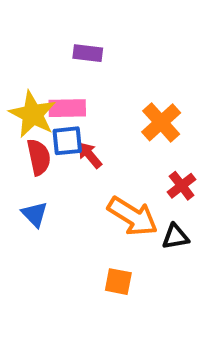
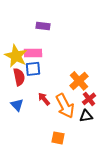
orange cross: (161, 122) -> (79, 81), moved
red arrow: (90, 155) -> (44, 99), moved
red cross: (182, 186) -> (89, 99), moved
orange arrow: (133, 216) -> (65, 106), turned 30

